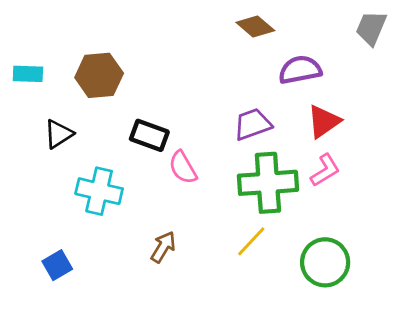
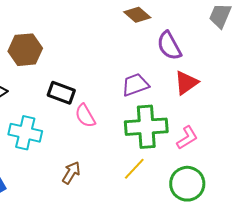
purple semicircle: (300, 70) -> (169, 46), turned -108
pink L-shape: (325, 170) -> (187, 138), moved

